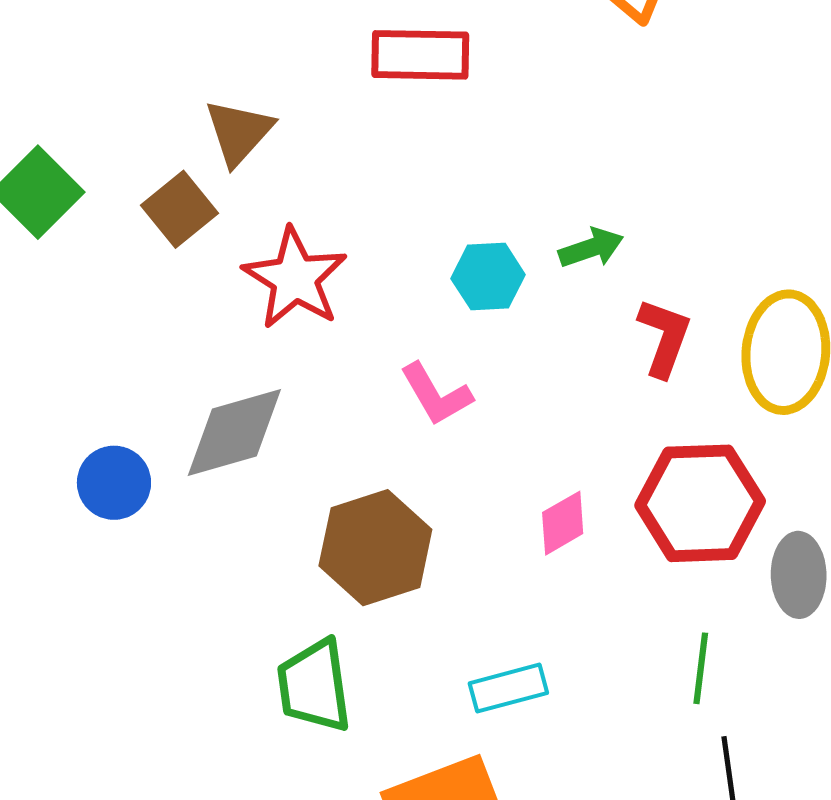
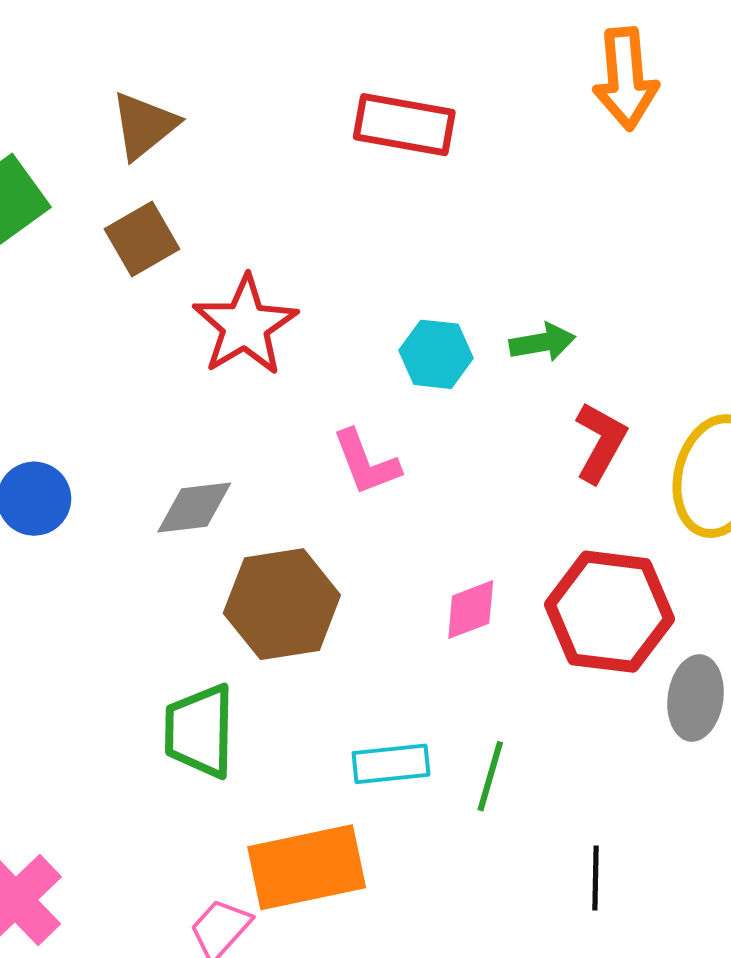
brown triangle: (239, 132) -> (144, 125), moved
gray diamond: (234, 432) -> (194, 508), moved, size x0.7
green line: (701, 668) -> (490, 776), moved

